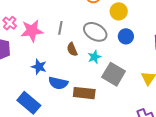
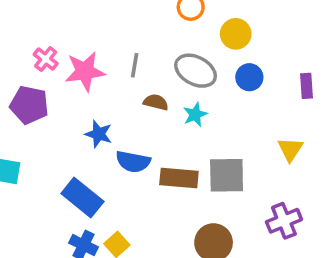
brown semicircle: (72, 49) -> (156, 102), turned 128
gray square: (114, 74) -> (227, 175), moved, turned -30

